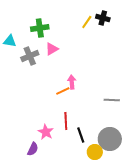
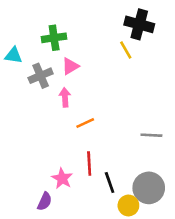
black cross: (103, 18) -> (139, 24), size x1.5
yellow line: (87, 22) -> (126, 50), moved, turned -64
pink arrow: (72, 82) -> (65, 97), moved

